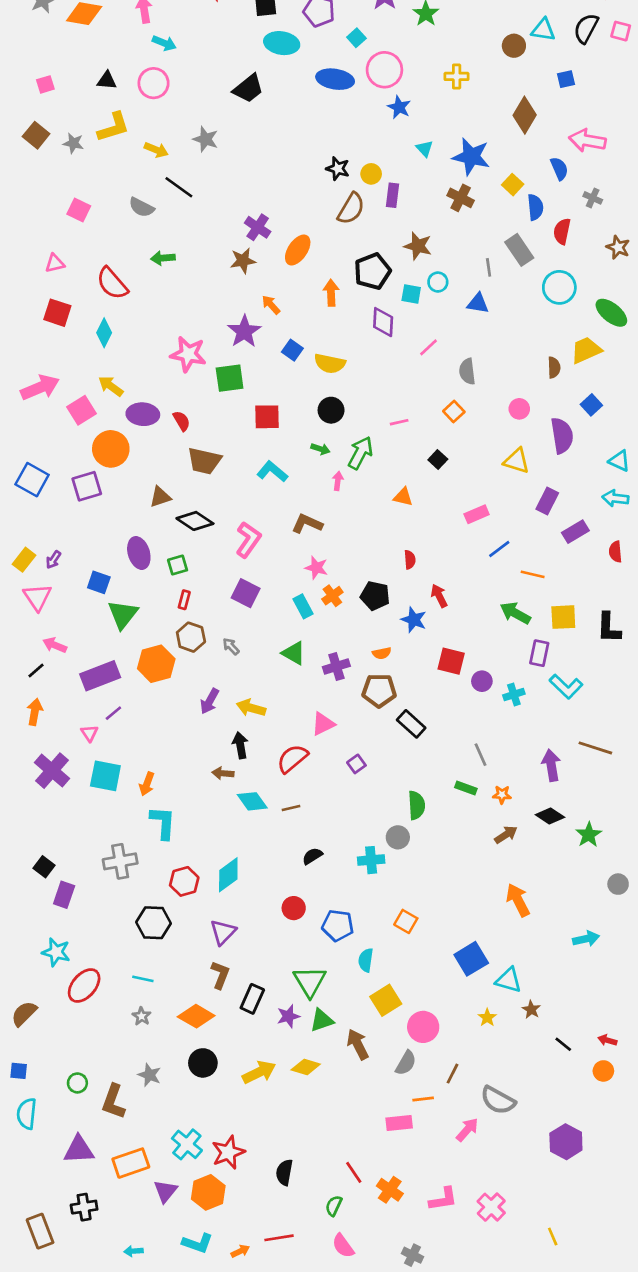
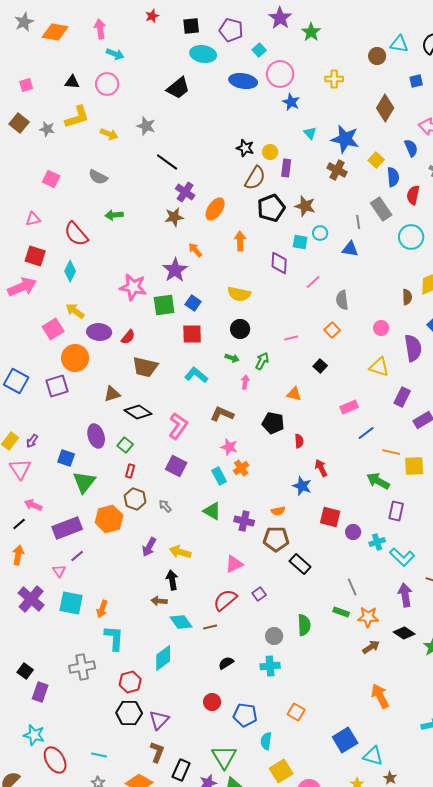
black line: (179, 187) -> (167, 162), moved
black pentagon: (372, 271) -> (271, 208), moved
blue square: (292, 350) -> (193, 303), moved
pink arrow: (40, 387) -> (22, 287), moved
red semicircle: (182, 421) -> (128, 337), turned 70
green arrow: (360, 453) -> (262, 361), size x0.7
green square: (178, 565) -> (125, 445), turned -35
black pentagon: (375, 596) -> (273, 423), moved
yellow square: (563, 617) -> (414, 466), moved
purple cross: (336, 666) -> (244, 521), turned 30
cyan L-shape: (566, 686) -> (402, 557), moved
red semicircle: (292, 759) -> (225, 600), moved
orange star: (502, 795) -> (368, 617), size x1.5
gray circle: (398, 837) -> (274, 636), moved
cyan diamond: (228, 875) -> (163, 658), moved
black hexagon: (154, 923) -> (129, 713), moved
red ellipse: (84, 986) -> (55, 760), turned -72

